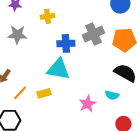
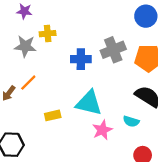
yellow cross: (47, 16) -> (48, 34), moved
cyan triangle: (58, 69) -> (89, 103), moved
orange line: (20, 93) -> (28, 83), moved

